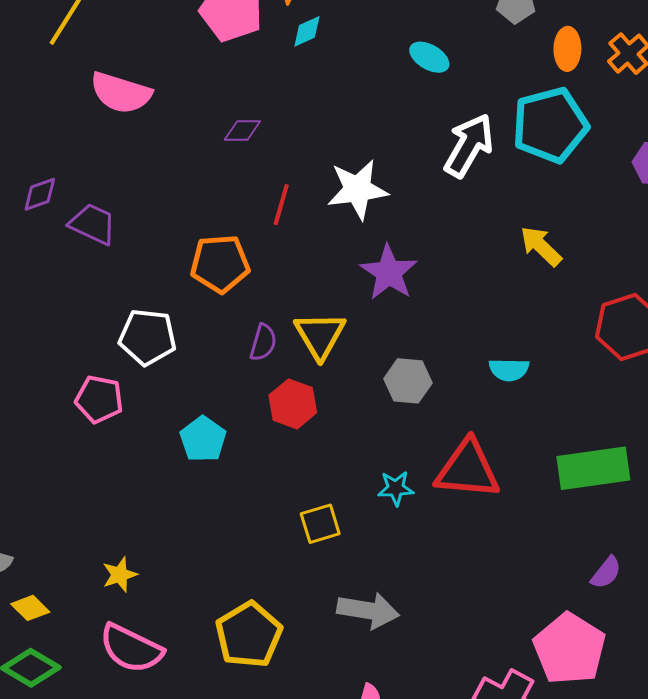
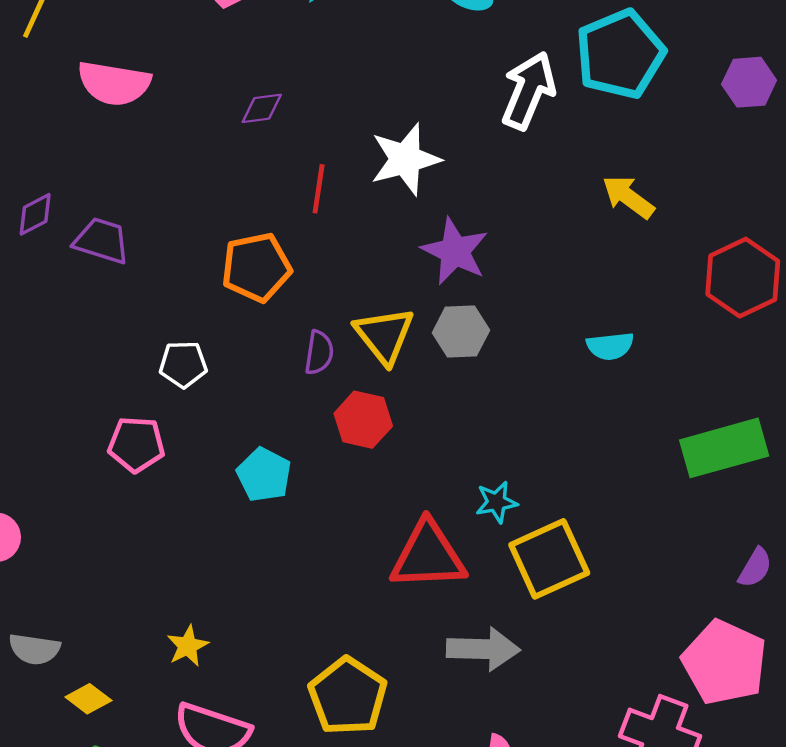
white pentagon: (148, 337) -> (183, 364), size x0.7
gray hexagon: (408, 381) -> (461, 332), moved
red triangle: (468, 469) -> (428, 556), moved
yellow square: (320, 524) -> (549, 559), moved, size x1.6

